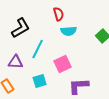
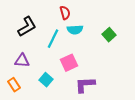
cyan line: (38, 49) -> (53, 39), moved
cyan square: (40, 81) -> (46, 80), turned -32

